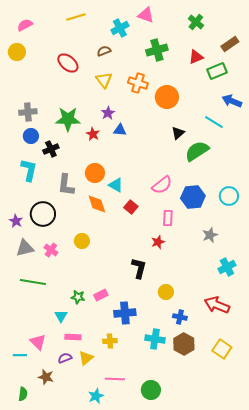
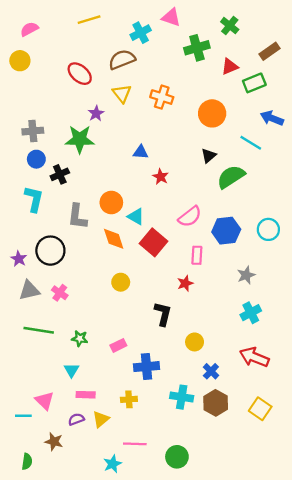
green cross: (157, 50) -> (197, 48), moved
brown semicircle: (104, 51) -> (122, 60), size x1.6
orange circle: (167, 97) -> (212, 113), moved
purple star: (108, 113) -> (96, 113), moved
red star: (93, 134) -> (161, 177), moved
red square: (131, 207) -> (154, 242), size x1.6
yellow circle: (82, 241) -> (121, 282), moved
cyan cross: (227, 267) -> (251, 313), moved
green star: (78, 297) -> (80, 338), moved
blue cross: (180, 317) -> (211, 371), turned 32

